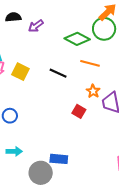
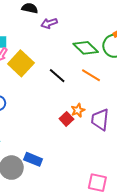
yellow square: (20, 72) -> (21, 63), size x1.4
orange star: (93, 91) -> (78, 110), moved

